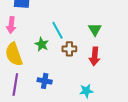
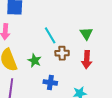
green star: (42, 44) -> (35, 61), moved
blue cross: (45, 81) -> (50, 82), moved

